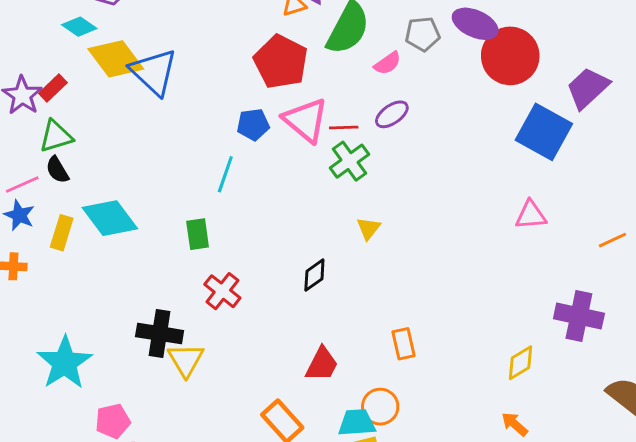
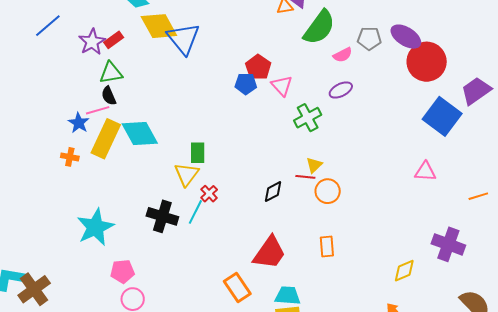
red pentagon: (281, 62) -> (258, 67), moved, size x0.7
pink triangle: (306, 120) -> (282, 86), size x0.7
red line: (344, 128) -> (305, 177), moved
cyan line: (225, 174) -> (195, 212), moved
pink line: (22, 184) -> (98, 110), moved
yellow rectangle: (62, 233) -> (106, 139), size x1.6
red cross: (222, 291) -> (209, 194), size x0.7
yellow triangle: (186, 360) -> (187, 174), moved
red trapezoid: (322, 364) -> (269, 253), size x1.4
orange circle: (380, 407) -> (328, 191), moved

